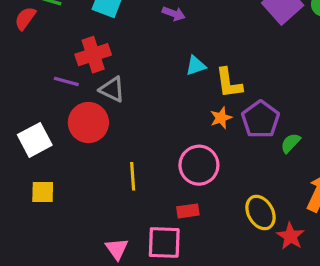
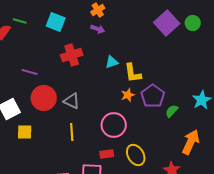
red cross: (93, 55) -> (72, 55), moved
gray triangle: (112, 89) -> (72, 101), moved
yellow square: (43, 192) -> (25, 132), moved
yellow ellipse: (261, 213) -> (136, 155), moved

